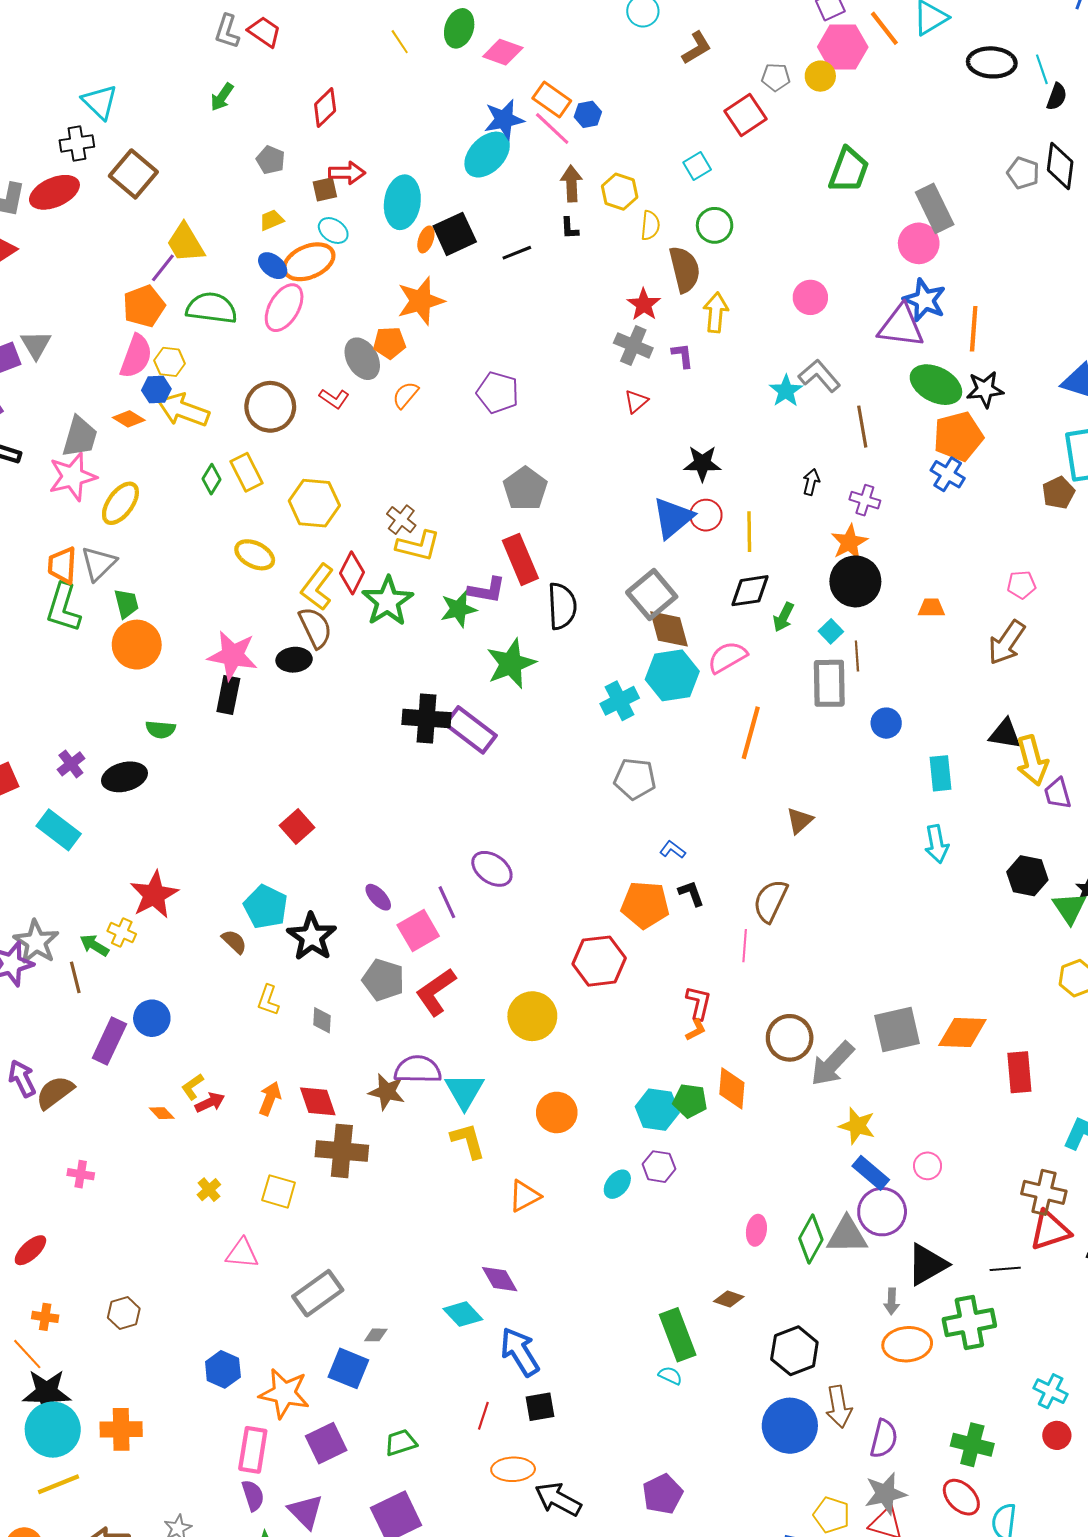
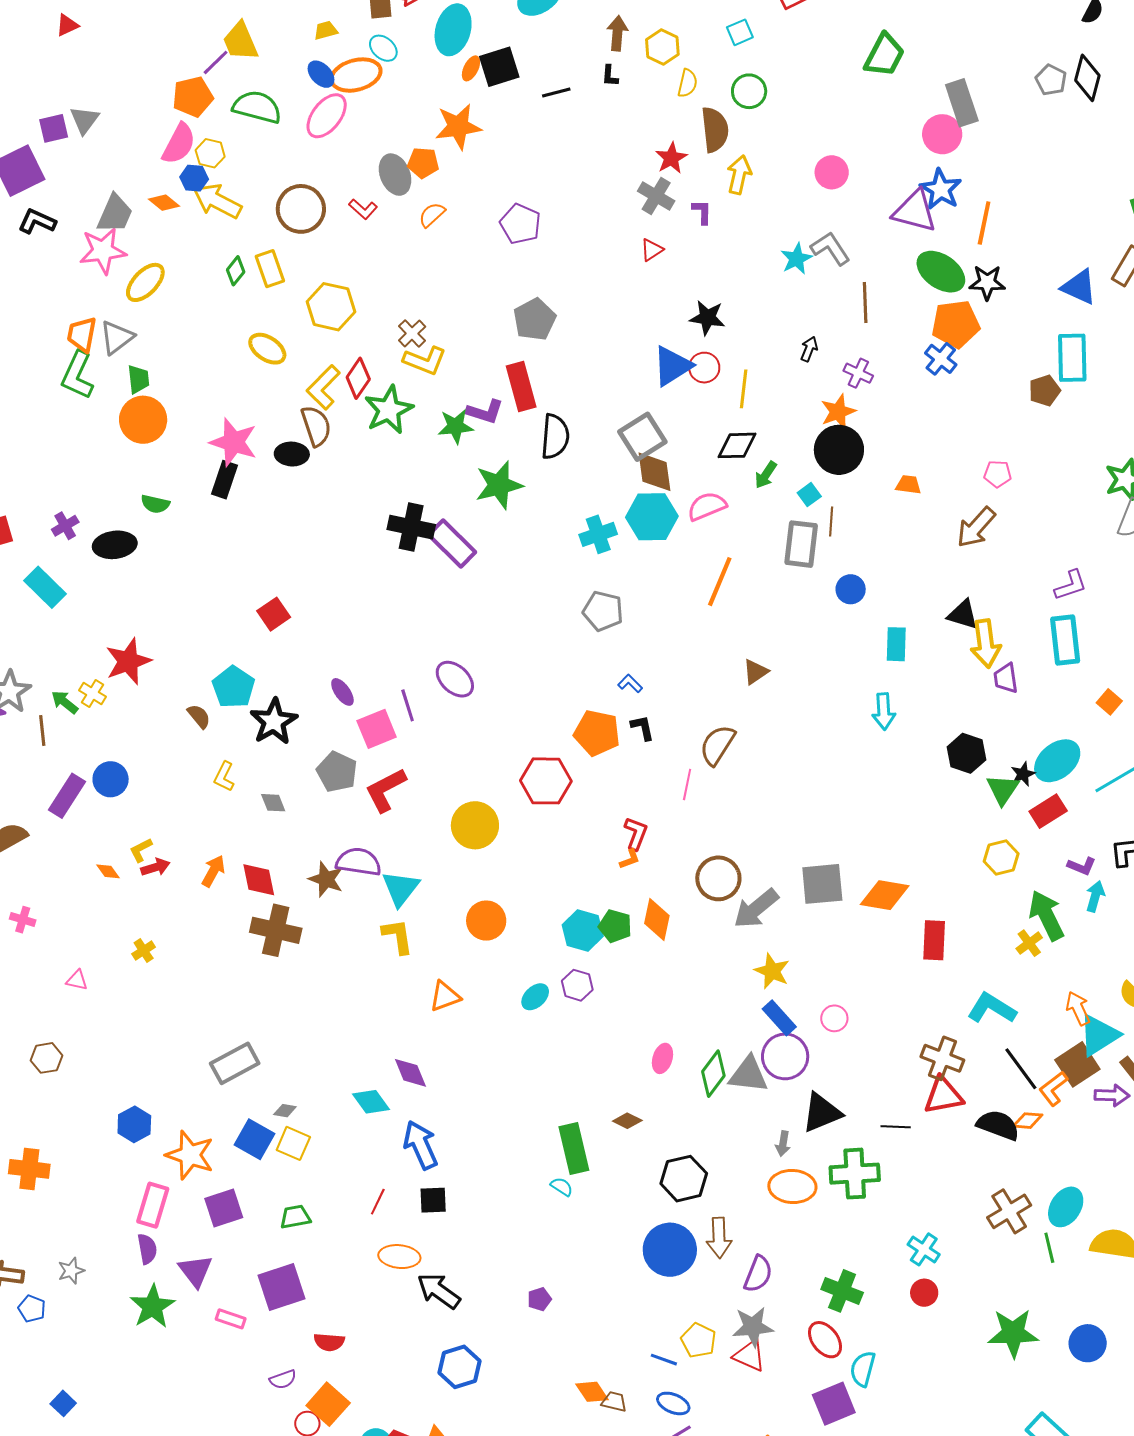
gray diamond: (322, 1020) -> (273, 803), turned -32
yellow square: (279, 1191) -> (293, 1143), moved
pink triangle: (242, 1253) -> (77, 980), moved, size x0.7
purple pentagon: (663, 1494) -> (539, 1299), size x0.6

